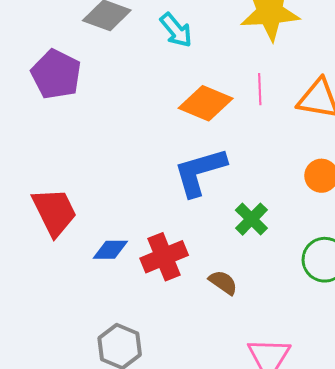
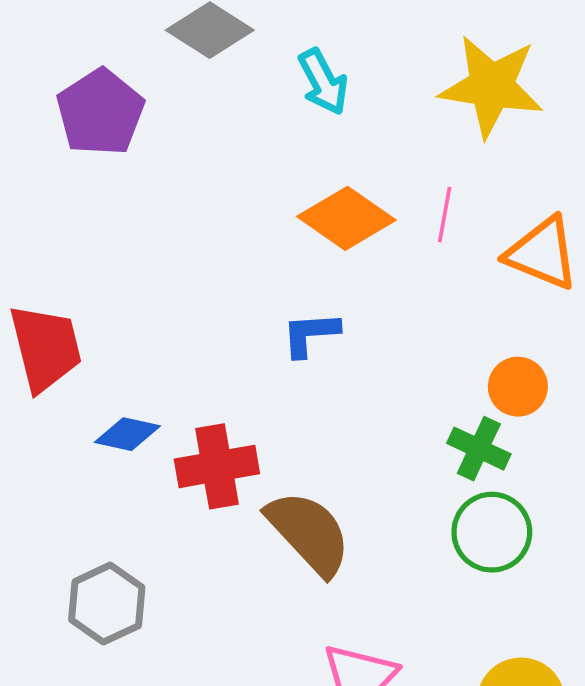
blue L-shape: (200, 172) -> (310, 334), size x0.6
green cross: (251, 219) -> (479, 449), moved, turned -32
brown semicircle: (223, 282) -> (309, 533), size x1.8

